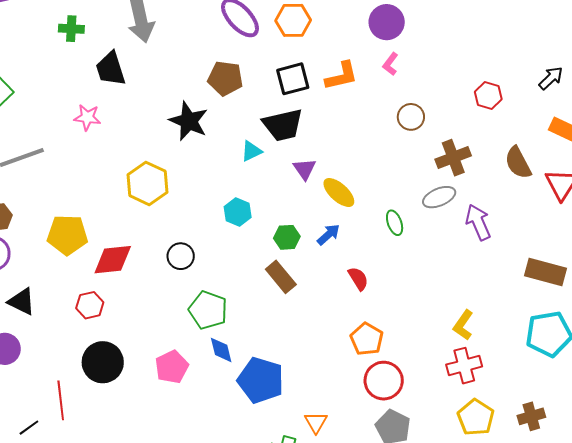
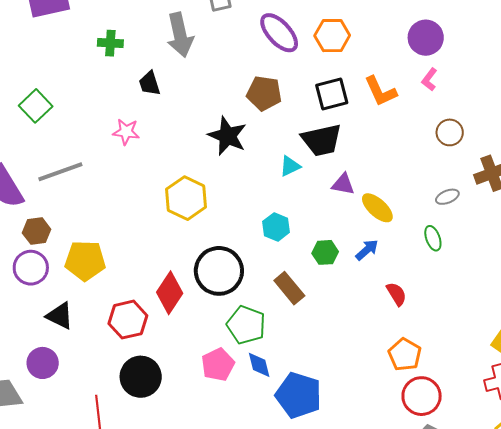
black trapezoid: (111, 69) -> (150, 83), size x0.7
orange L-shape: (342, 76) -> (380, 91), turned 78
purple triangle: (305, 169) -> (343, 184), turned -45
gray ellipse: (439, 197) -> (447, 197), moved, size x0.7
yellow pentagon: (67, 235) -> (85, 261), moved
black circle: (181, 256) -> (219, 271), size x1.8
red diamond: (113, 260) -> (170, 293), moved, turned -51
brown rectangle: (281, 277) -> (289, 288), moved
red hexagon: (90, 305) -> (128, 320), size x1.4
pink pentagon: (172, 367) -> (218, 365), moved

